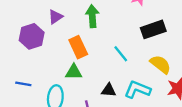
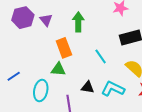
purple triangle: (55, 17) -> (46, 20), turned -40
purple hexagon: (32, 36) -> (23, 18), moved
blue line: (23, 84) -> (14, 76), turned -48

